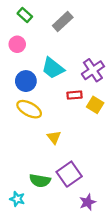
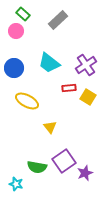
pink circle: (17, 44) -> (16, 31), moved
blue circle: (26, 81) -> (14, 68), moved
purple star: (88, 202) -> (85, 173), moved

